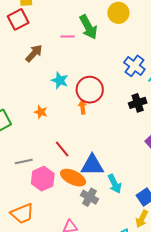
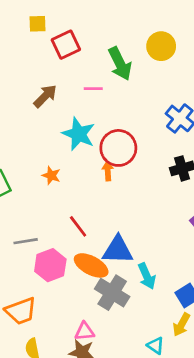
red square: (18, 19) -> (66, 45), moved
pink line: (68, 37) -> (93, 89), moved
cyan star: (60, 80) -> (79, 134), size x1.4
gray cross: (89, 197) -> (112, 293), size x1.4

